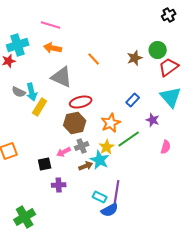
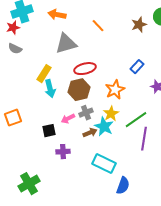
gray triangle: (62, 77) -> (66, 44), turned -40
gray semicircle: (19, 92) -> (15, 49), moved
cyan arrow: (32, 92) -> (50, 89), moved
green line: (129, 139) -> (136, 120), moved
purple line: (117, 192) -> (144, 139), moved
cyan rectangle: (100, 197) -> (104, 164), size x1.6
blue semicircle: (110, 210) -> (123, 186), moved, turned -42

